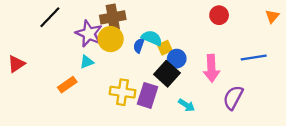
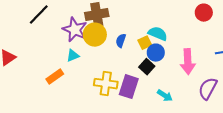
red circle: (219, 15) -> (204, 13), moved
cyan semicircle: (152, 38) -> (158, 34), moved
black square: (167, 74) -> (147, 67), size x0.7

